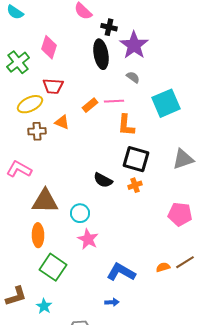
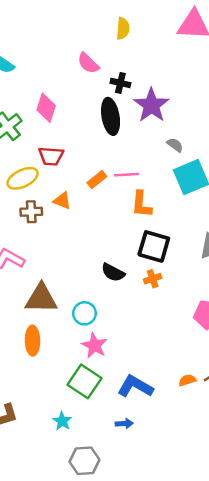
gray semicircle: (133, 77) -> (175, 145), moved
green square: (53, 267) -> (85, 381), moved
cyan star: (44, 306) -> (62, 421), moved

